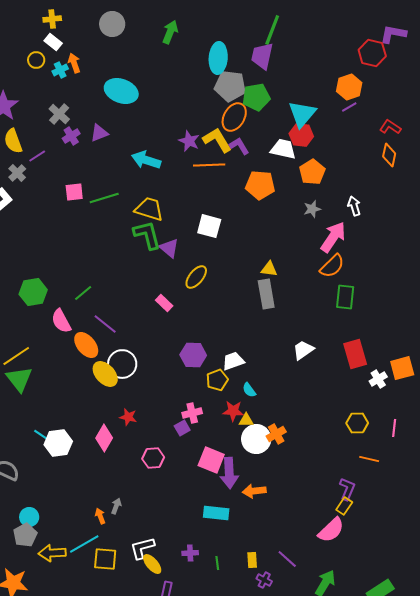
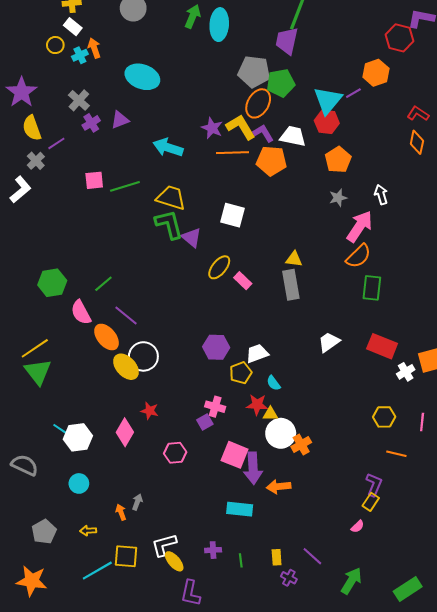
cyan ellipse: (218, 58) -> (219, 25), moved
purple line: (349, 107) -> (353, 93), moved
white trapezoid: (283, 149) -> (293, 136), moved
orange pentagon: (260, 185) -> (271, 161), moved
pink rectangle: (164, 303) -> (243, 281), moved
red rectangle: (355, 354) -> (382, 346), turned -52
pink cross: (192, 413) -> (215, 407), turned 30
orange cross: (276, 434) -> (301, 445), moved
cyan circle: (29, 517) -> (79, 483), moved
pink semicircle: (331, 530) -> (358, 527), size x0.5
cyan line: (84, 544) -> (97, 571), moved
yellow arrow: (52, 553) -> (88, 531), moved, size x0.6

